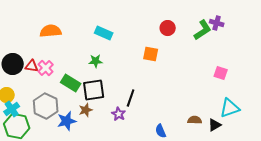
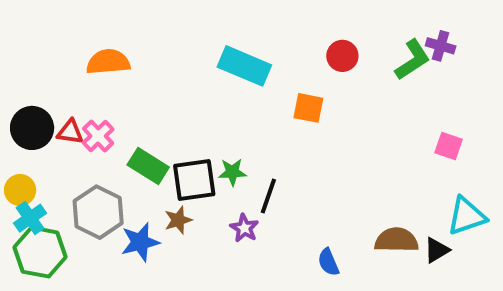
cyan rectangle: (104, 33) -> (244, 66), moved, size x1.4
green star: (96, 61) -> (232, 172), moved
brown semicircle: (195, 120) -> (396, 240), size x1.5

